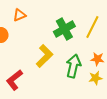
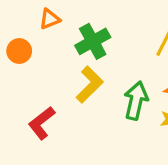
green cross: (64, 29) -> (93, 41), moved

